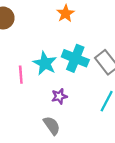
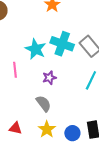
pink line: (21, 75) -> (15, 70), moved

